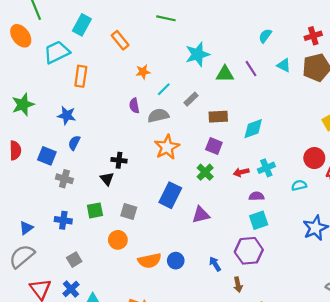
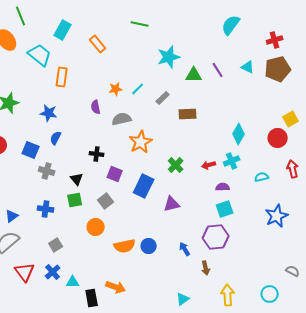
cyan semicircle: (265, 36) -> (231, 25), moved, size x1.5
cyan trapezoid: (57, 52) -> (40, 55), turned 65
orange star: (143, 72) -> (116, 89), moved
purple semicircle: (134, 106) -> (96, 107), moved
gray semicircle: (158, 115) -> (122, 119), moved
cyan diamond: (253, 129) -> (239, 134), moved, turned -40
purple square: (214, 146) -> (115, 174), moved
red circle: (314, 158) -> (278, 138), moved
black triangle: (107, 179) -> (77, 179), moved
gray square: (129, 212) -> (106, 201), turned 35

